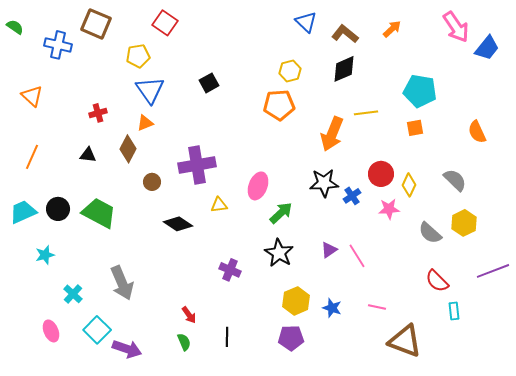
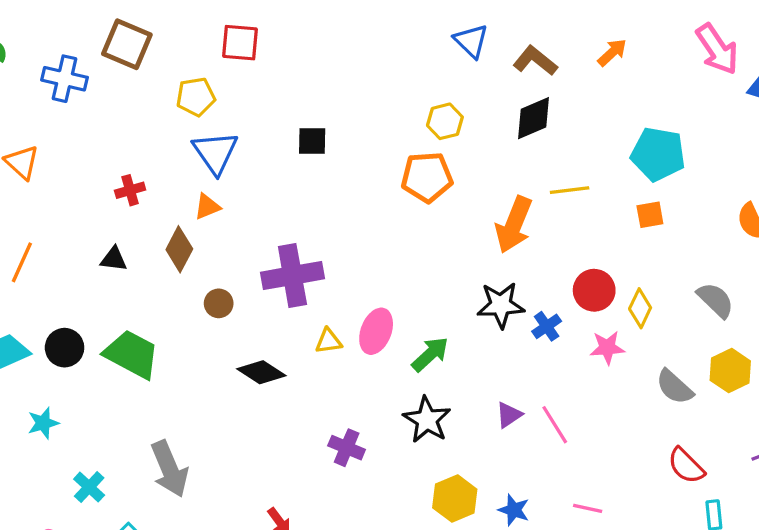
red square: (165, 23) -> (240, 43), turned -30
black square: (209, 83) -> (312, 141), turned 30
pink ellipse: (258, 186) -> (376, 331), moved

